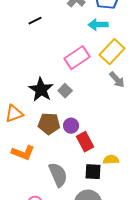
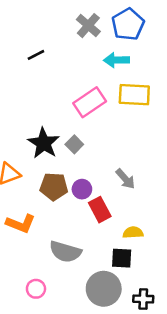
yellow rectangle: (112, 52) -> (134, 95), turned 50
gray arrow: (117, 80) -> (125, 179), moved
black square: (93, 172) -> (122, 258), moved
gray semicircle: (58, 175) -> (65, 252), turned 130

